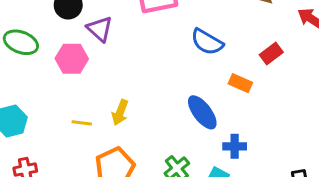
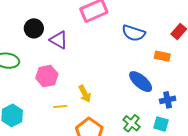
pink hexagon: (72, 59) -> (47, 76), moved
yellow arrow: (120, 113) -> (85, 94), turned -36

